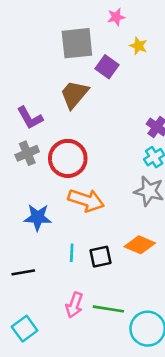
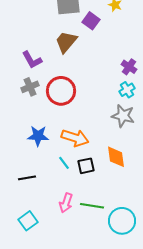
orange arrow: (86, 200) -> (75, 138), moved
orange diamond: (140, 245) -> (116, 157), turned 60
cyan line: (72, 253) -> (64, 163), turned -40

